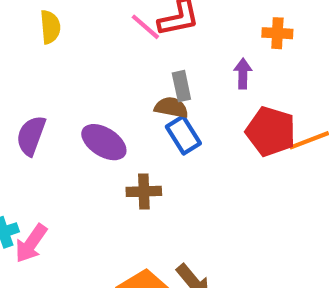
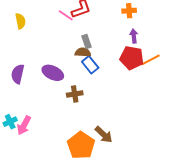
purple arrow: (243, 74) -> (134, 36), moved

